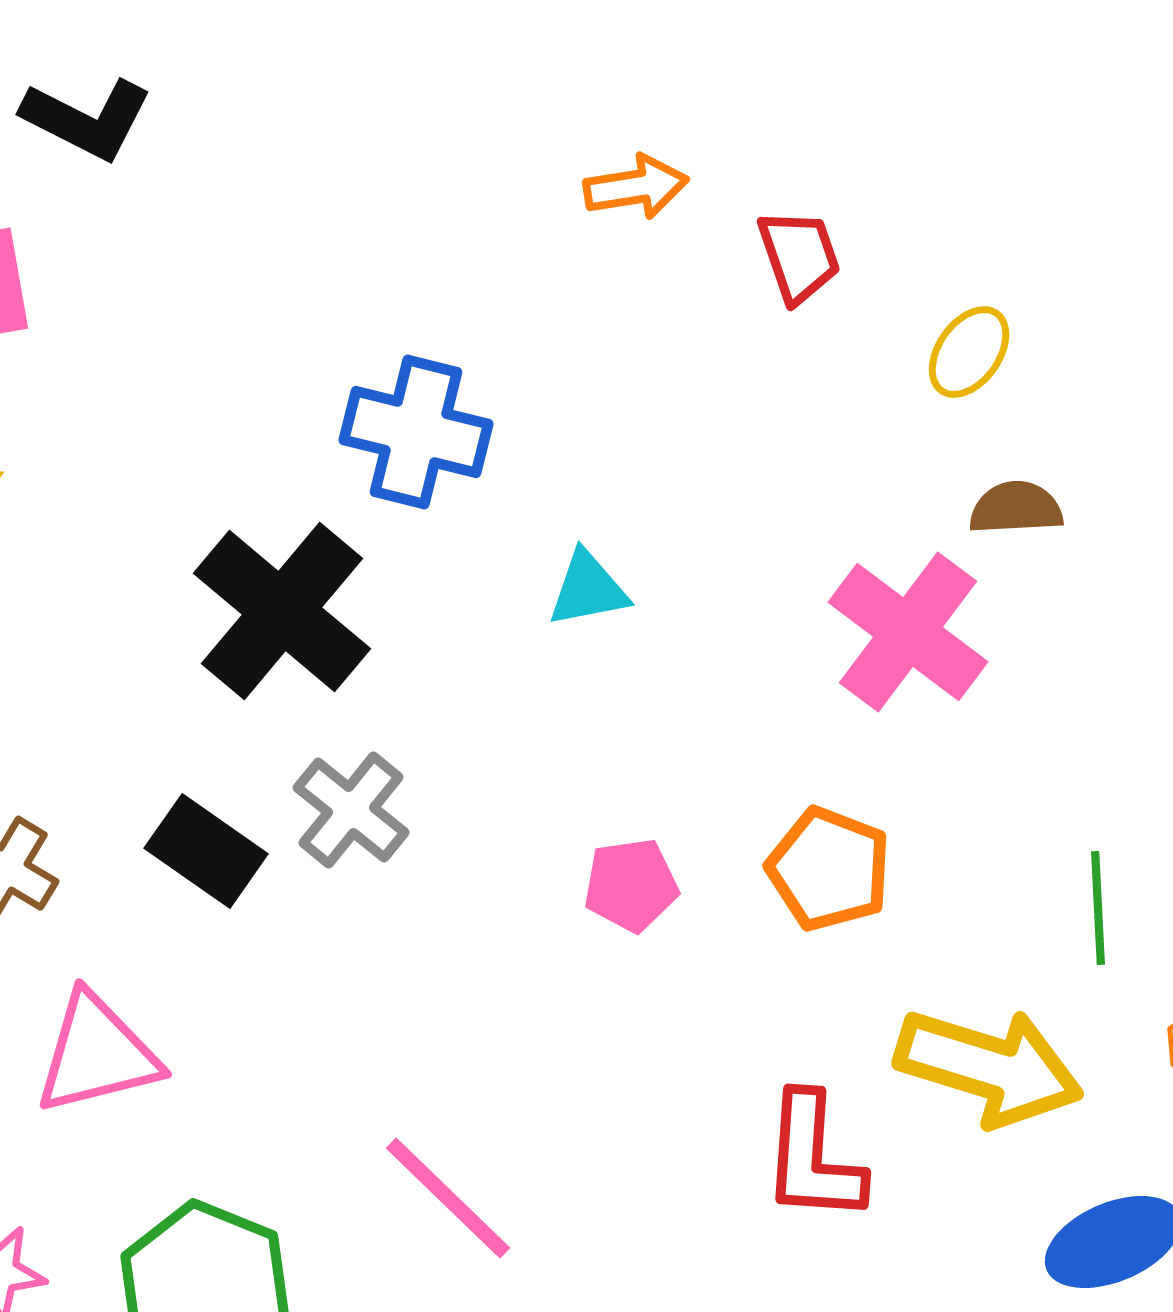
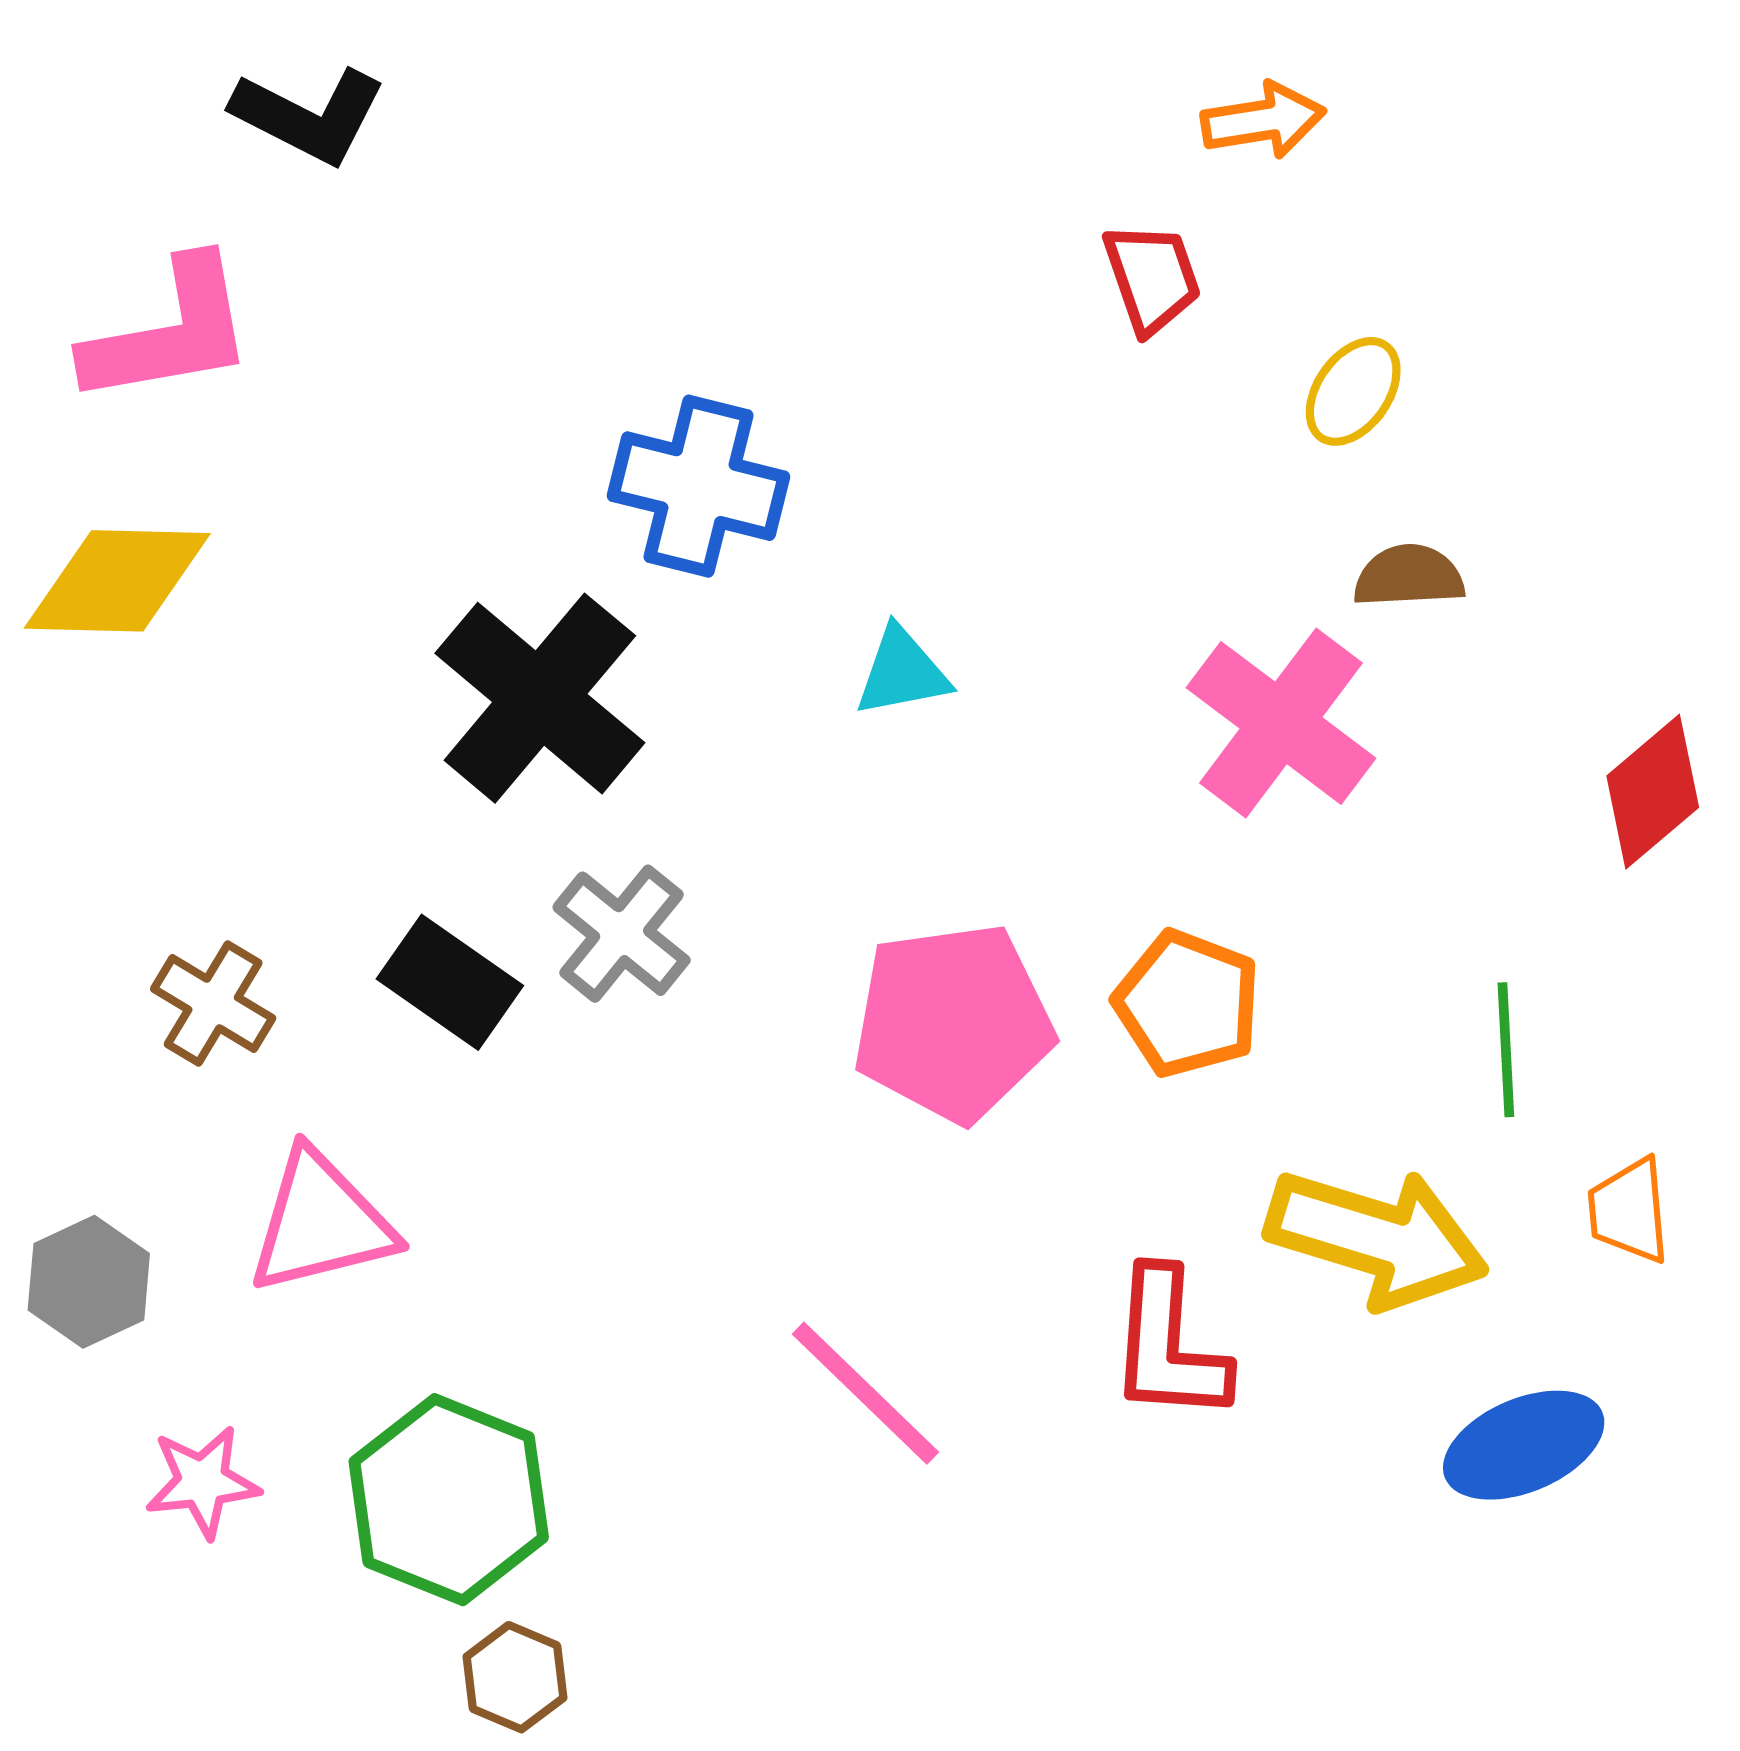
orange arrow: (636, 187) -> (1263, 120), moved
pink pentagon: (631, 885) -> (953, 1022), size x1.8
pink line: (448, 1198) -> (865, 1393), moved

